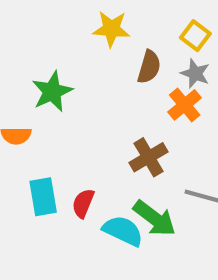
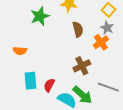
brown semicircle: (149, 67) -> (78, 29), moved, turned -35
green star: (52, 92) -> (40, 16), moved

